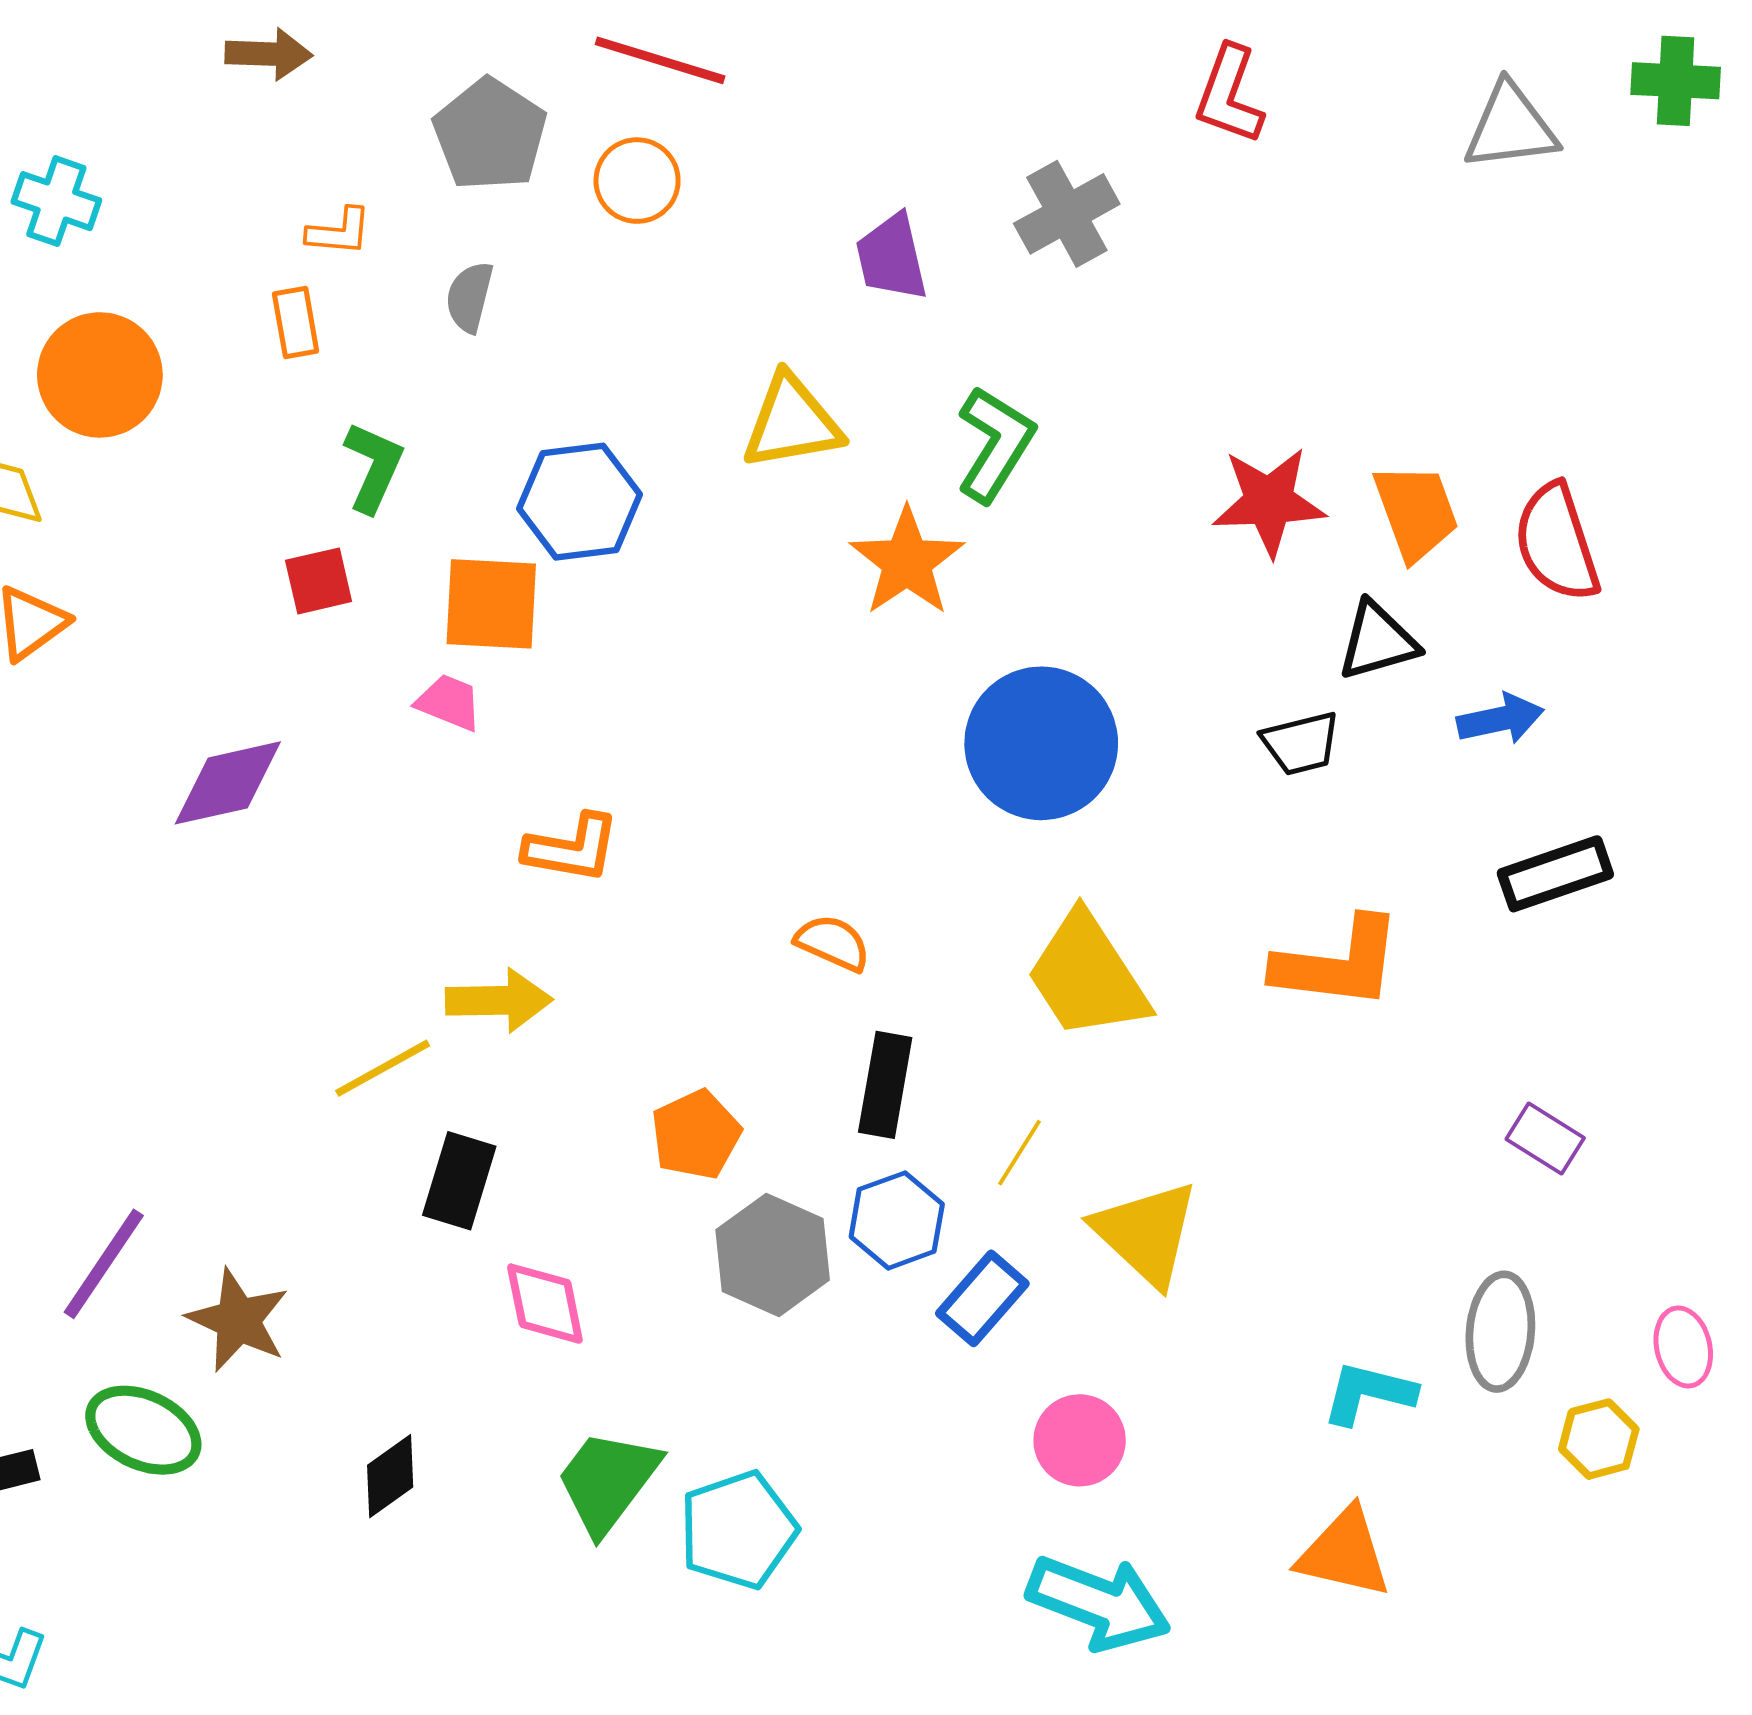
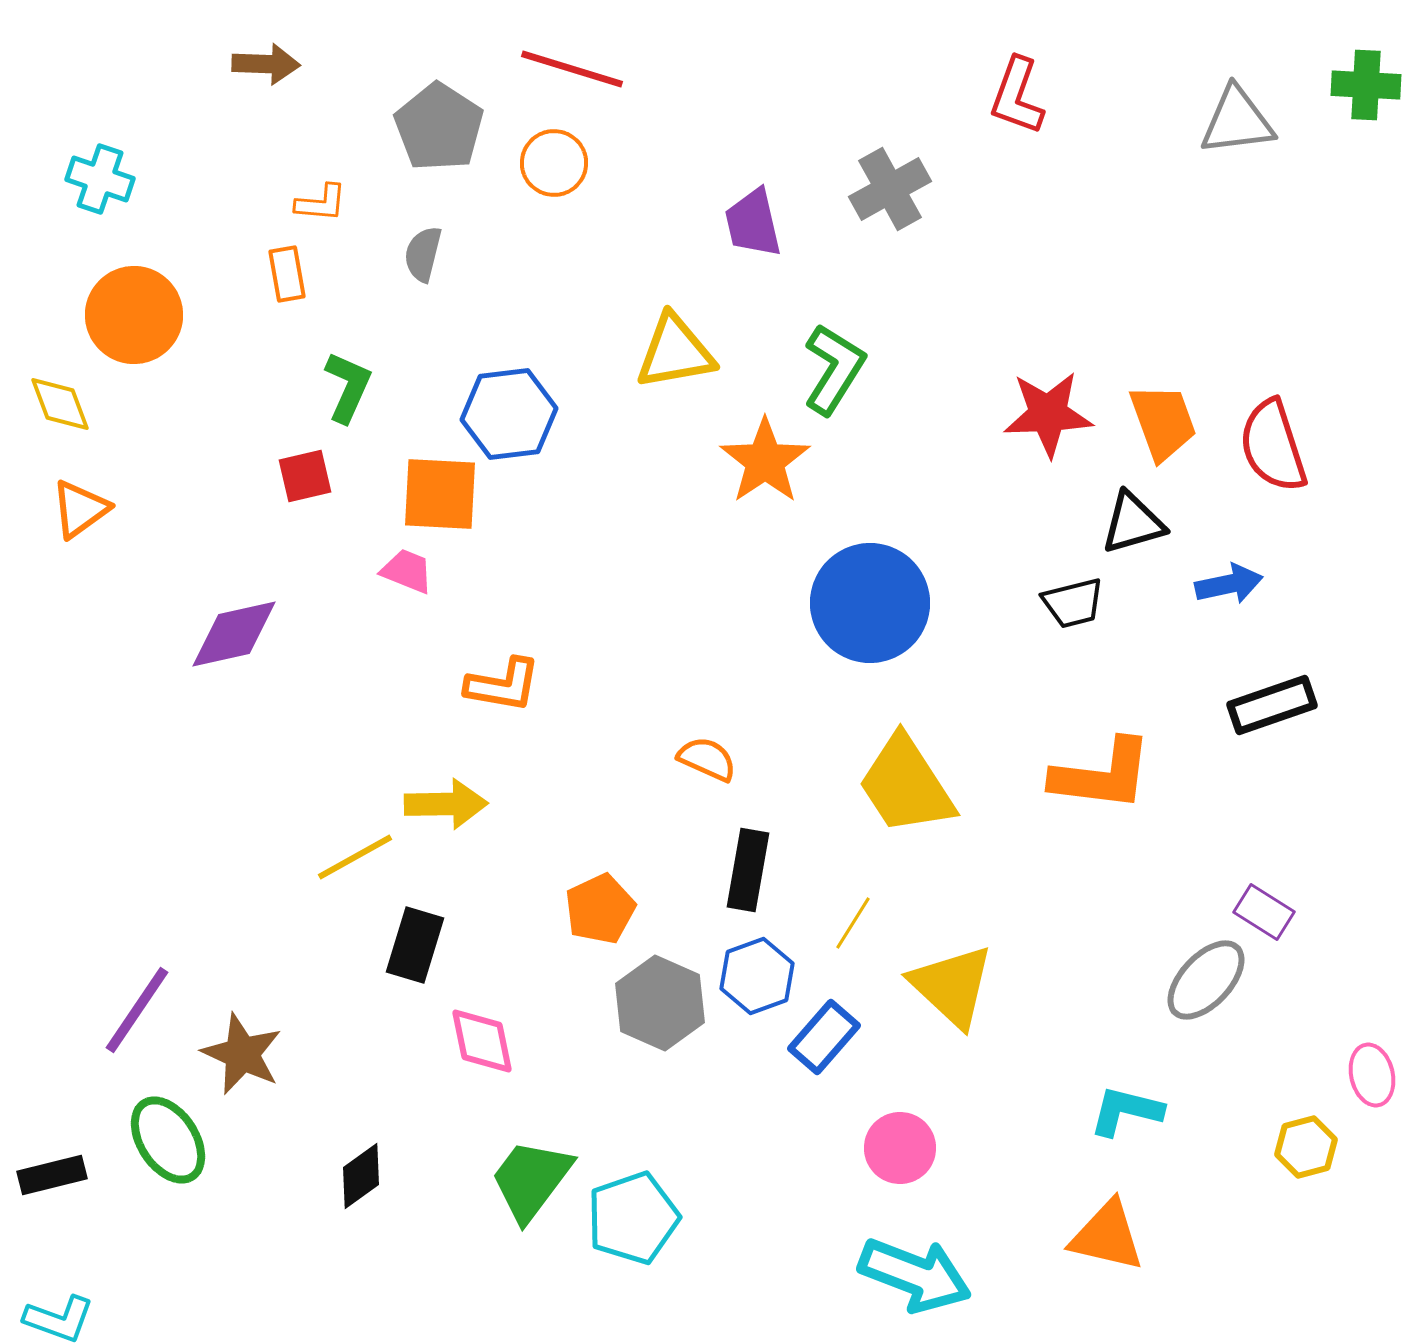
gray ellipse: (1500, 1332) -> (1206, 980), moved, turned 38
green ellipse: (143, 1430) -> (168, 1140), turned 32

